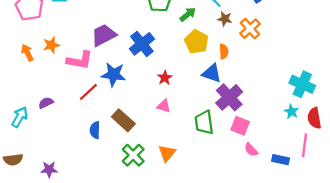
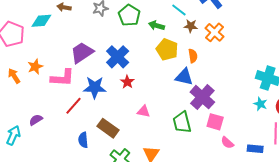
green arrow: (188, 14) -> (156, 26), turned -119
red star: (165, 78) -> (127, 82), moved

